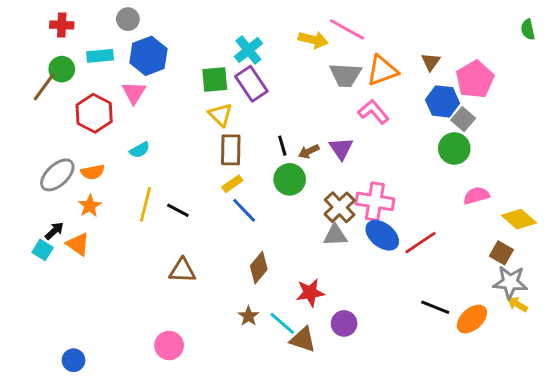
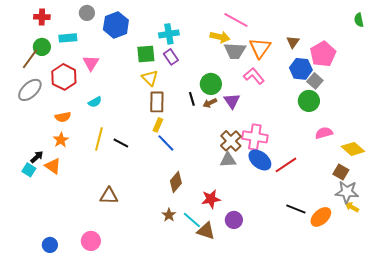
yellow arrow: (313, 40) -> (220, 37), moved
cyan cross: (248, 50) -> (169, 34), turned 30
blue hexagon: (148, 56) -> (116, 25), moved
orange triangle: (382, 71) -> (260, 48), turned -35
purple rectangle: (251, 84) -> (171, 57), size x0.7
gray ellipse: (57, 175) -> (30, 90), moved
green circle: (290, 179) -> (211, 84), moved
yellow rectangle: (232, 184) -> (158, 125), turned -32
brown triangle: (182, 271) -> (109, 196), moved
pink circle: (169, 346) -> (91, 241), moved

